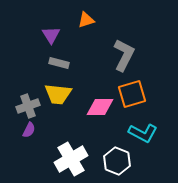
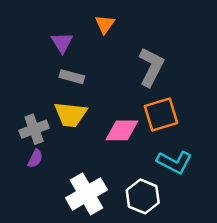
orange triangle: (86, 20) -> (105, 24), turned -36

